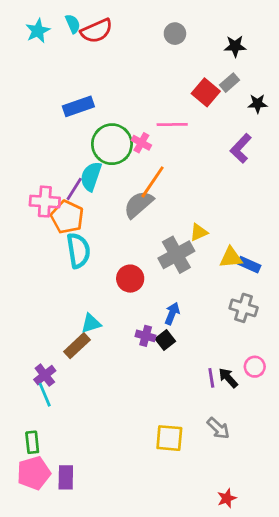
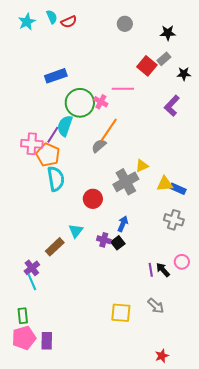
red semicircle: (97, 31) -> (69, 22), size x0.7
gray semicircle: (139, 204) -> (99, 146), size x0.7
cyan triangle: (91, 323) -> (76, 231), moved, turned -35

